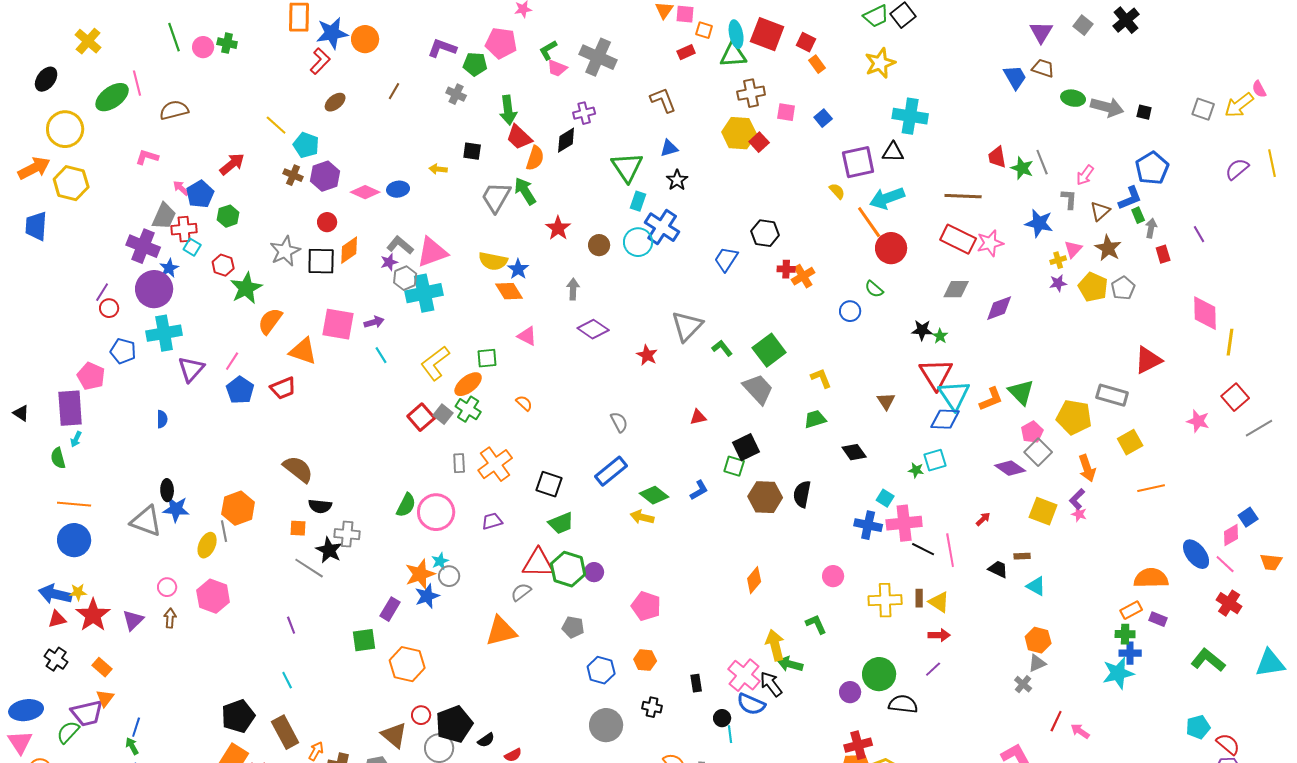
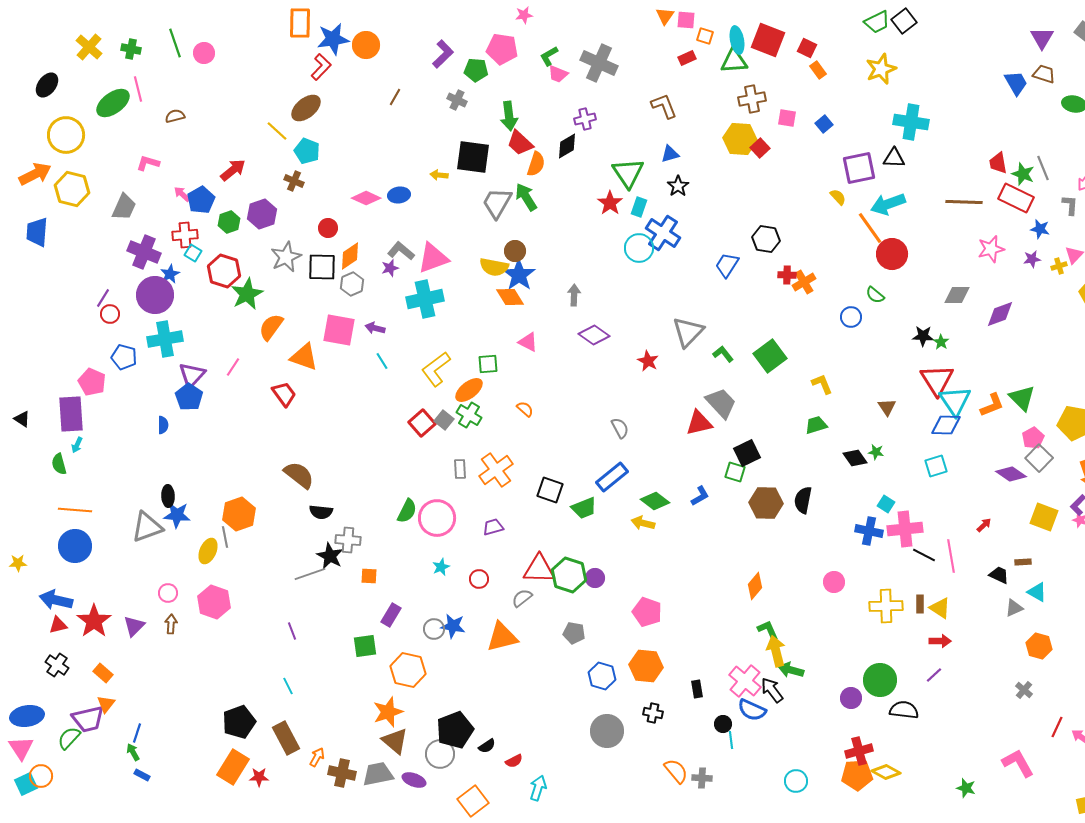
green cross: (227, 43) -> (131, 49), moved
purple L-shape: (442, 48) -> (443, 54), turned 116
brown ellipse: (335, 102) -> (306, 108), moved, size x1.4
brown semicircle: (174, 110) -> (175, 116), size x0.7
black square: (472, 151) -> (473, 157), size x1.8
purple hexagon: (325, 176) -> (262, 214), moved
gray trapezoid: (164, 216) -> (124, 207), moved
blue star: (1039, 223) -> (1040, 229), size x0.7
red star: (558, 228) -> (610, 203), moved
red rectangle: (958, 239) -> (1016, 198), moved
brown circle: (599, 245) -> (515, 251), moved
red hexagon: (223, 265) -> (224, 271), size x1.5
blue star: (518, 269) -> (519, 275), size x1.5
gray hexagon: (405, 278) -> (352, 284), moved
purple star: (1058, 283) -> (1032, 259), moved
purple arrow: (374, 322) -> (375, 328), turned -150
red trapezoid: (283, 388) -> (284, 394), turned -104
gray trapezoid: (758, 389) -> (721, 403), moved
blue pentagon: (240, 390) -> (189, 397), moved
red triangle: (698, 417) -> (699, 423), size x1.6
green star: (916, 470) -> (876, 452), moved
gray triangle: (146, 521) -> (147, 527), turned -40
green trapezoid: (561, 523) -> (584, 508), moved
orange square: (298, 528) -> (369, 576), moved
gray line: (309, 568) -> (310, 574), turned -52
orange star: (420, 574) -> (388, 712), moved
gray circle: (449, 576) -> (434, 629), moved
yellow star: (78, 592) -> (18, 563), moved
blue star: (427, 596) -> (453, 626), moved, turned 30
green L-shape: (816, 624) -> (768, 630), moved
orange hexagon: (645, 660) -> (646, 666), size x1.5
gray triangle: (1037, 663) -> (1014, 608), moved
red circle: (421, 715) -> (479, 579), moved

